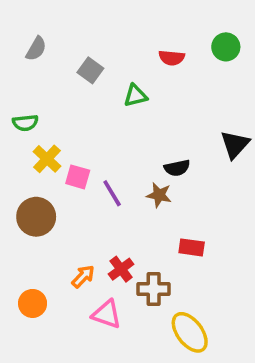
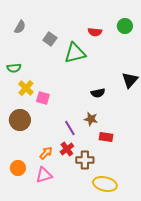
green triangle: (136, 96) -> (75, 53), size x1.6
purple line: (112, 193) -> (70, 128), moved
brown star: (159, 195) -> (91, 119), moved
pink triangle: (107, 314) -> (44, 175), moved, turned -36
yellow ellipse: (190, 332) -> (105, 184), turned -40

